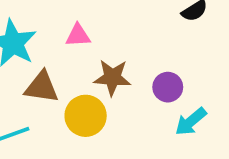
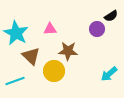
brown triangle: (42, 87) -> (31, 56), turned 36
purple circle: (168, 87) -> (97, 29), moved

